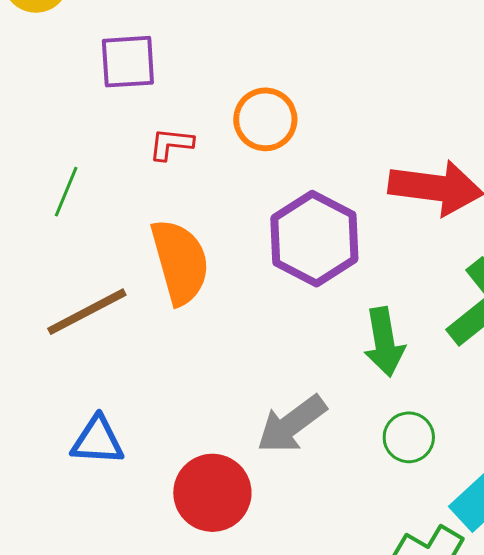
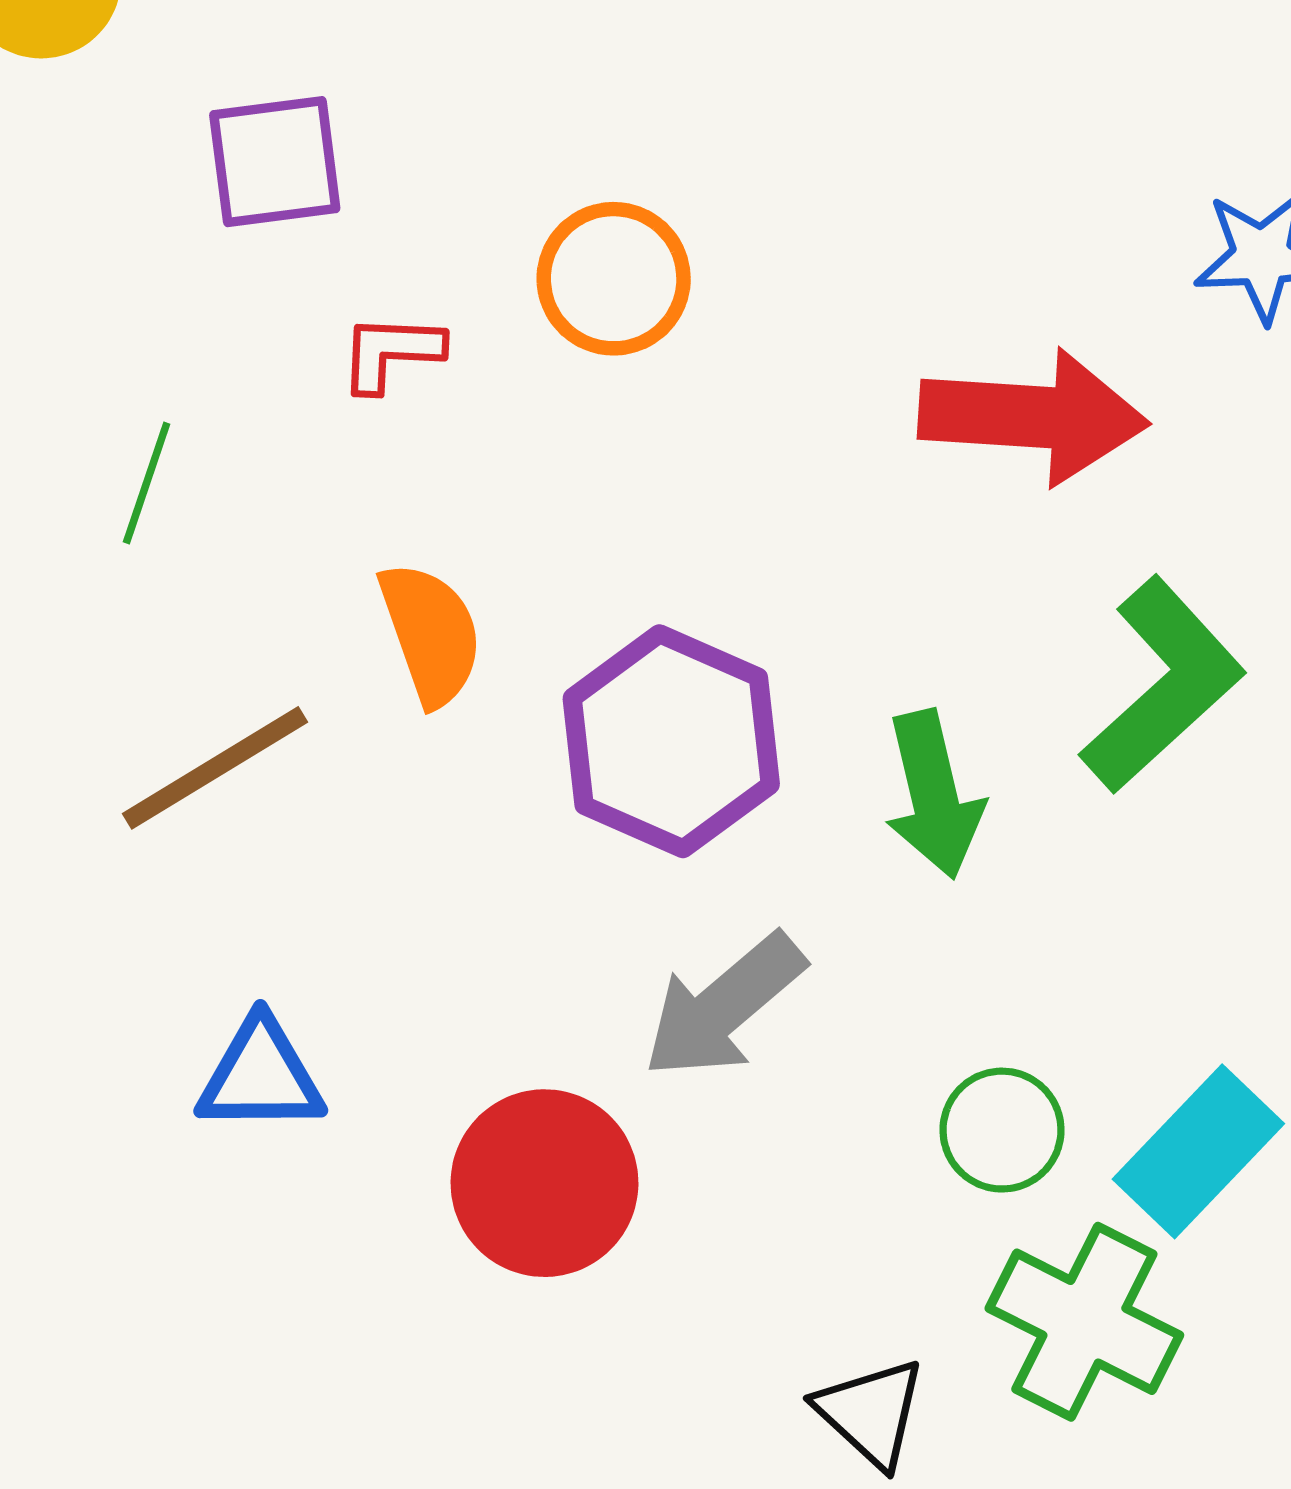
purple hexagon: (314, 239) -> (671, 741), moved
orange semicircle: (180, 262) -> (431, 634), size x0.7
green circle: (409, 437) -> (1002, 1130), moved

